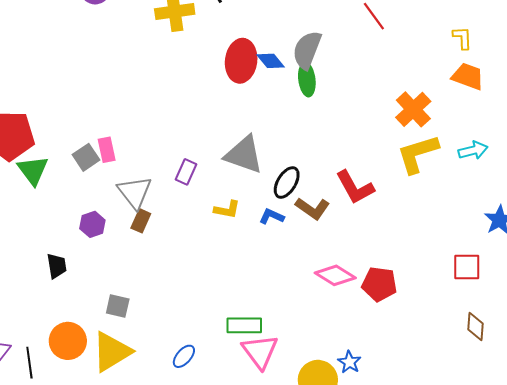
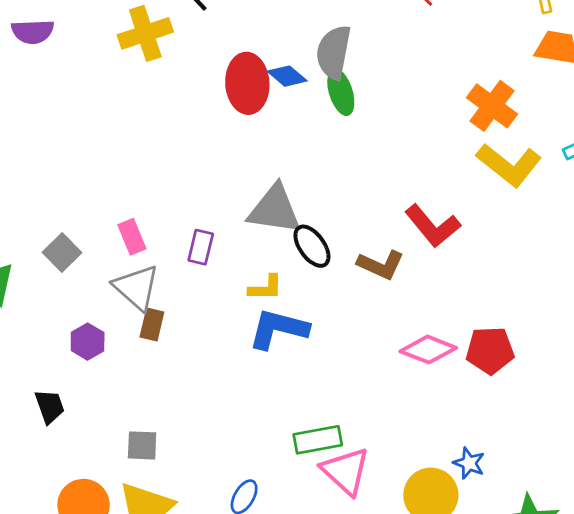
pink rectangle: (107, 150) -> (132, 237), moved
yellow L-shape: (418, 154) -> (509, 165), turned -114
black ellipse: (287, 183) -> (312, 246), moved, turned -56
blue L-shape: (272, 216) -> (278, 329), moved, size x1.8

